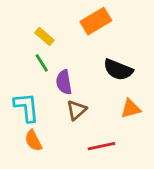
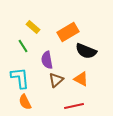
orange rectangle: (96, 21) -> (68, 32), moved
green line: (42, 63) -> (23, 46), moved
orange triangle: (131, 109) -> (81, 79), moved, turned 42

